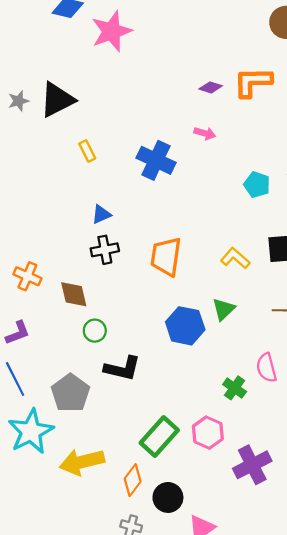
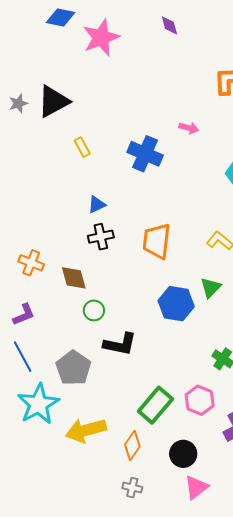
purple diamond: (211, 87) -> (169, 25), moved, turned 60
black circle: (168, 497) -> (183, 454), moved

